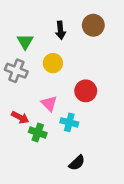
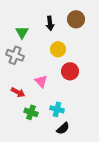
yellow circle: (53, 63) -> (58, 49), moved
cyan cross: (69, 122) -> (57, 109), moved
green cross: (38, 133) -> (31, 112), moved

